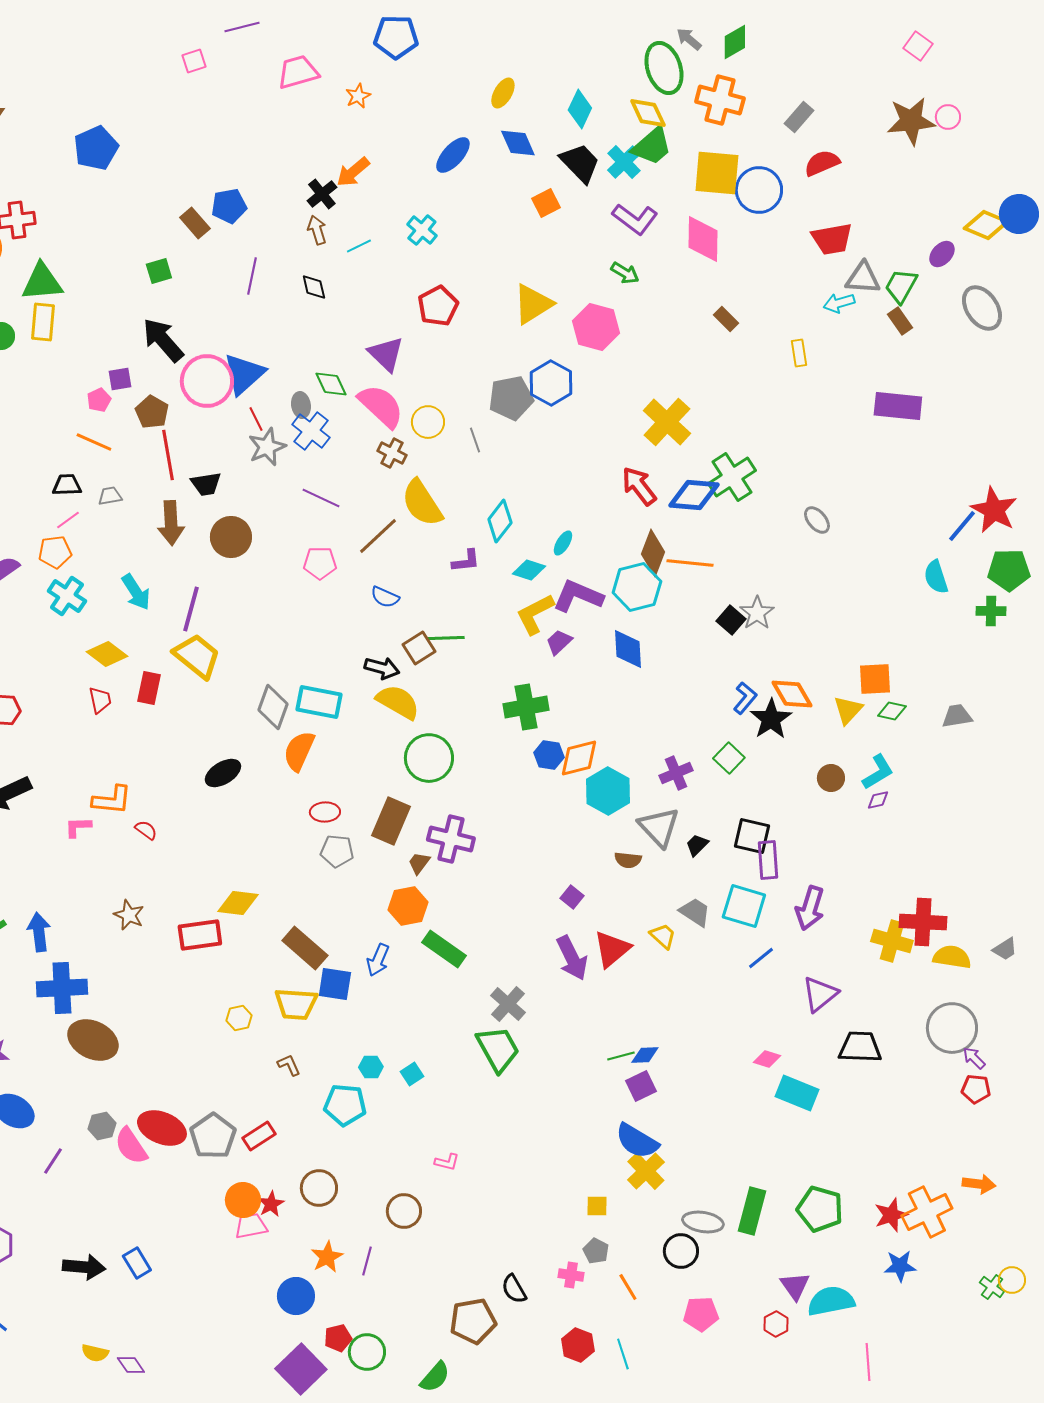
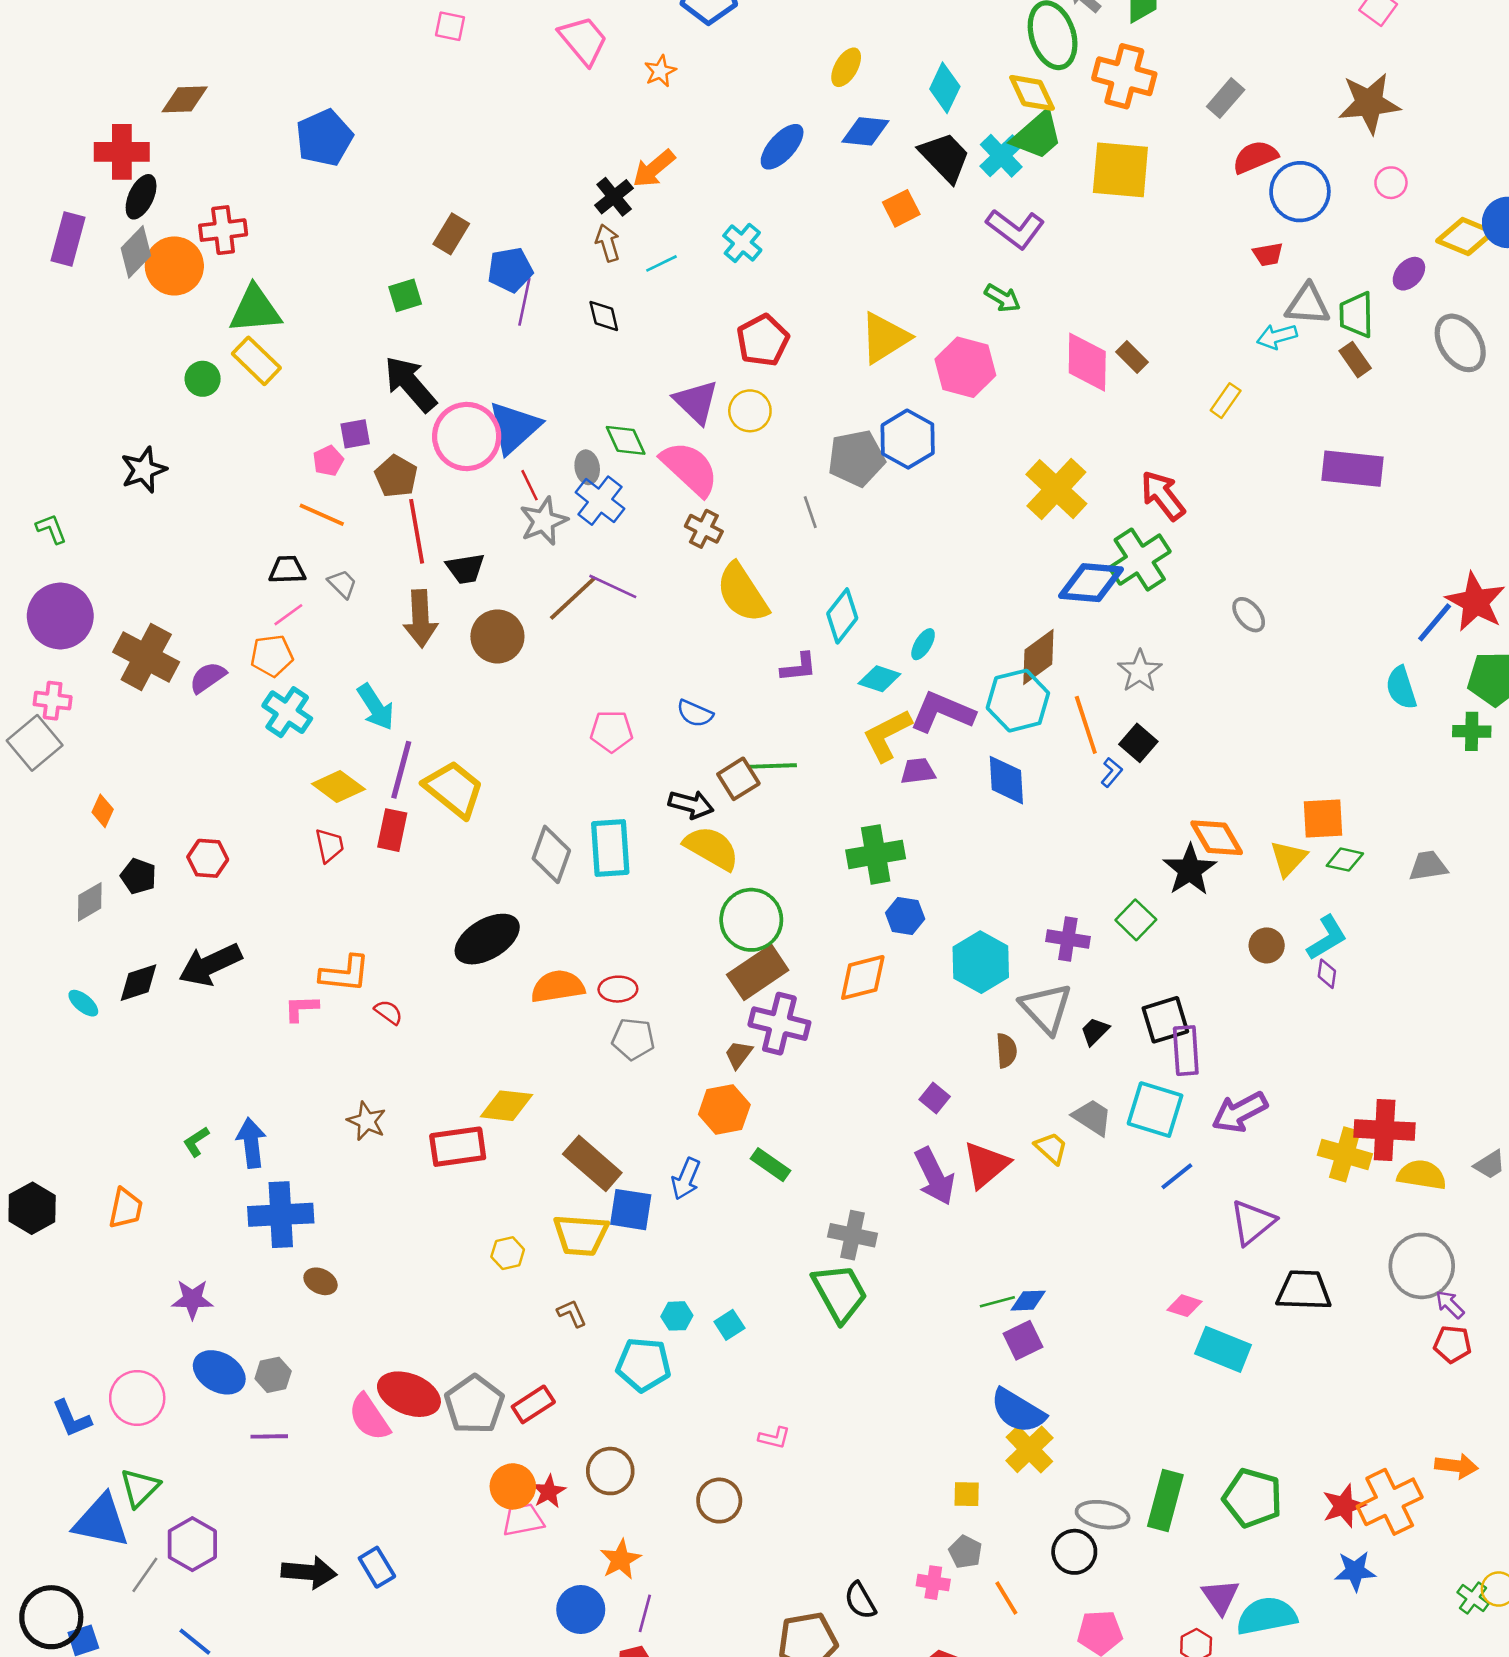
pink square: (194, 61) -> (450, 26), turned 30
pink trapezoid: (298, 72) -> (583, 40), turned 66
pink circle: (948, 117) -> (1391, 183), moved
blue diamond: (518, 143) -> (865, 131), turned -60
blue circle: (759, 190) -> (1300, 192), moved
blue pentagon: (229, 206) -> (510, 270), moved
brown rectangle: (195, 223) -> (451, 234), turned 72
pink diamond: (703, 239) -> (1087, 362), moved
red trapezoid: (832, 239) -> (1268, 254), size x0.6
green trapezoid: (901, 286) -> (1356, 315), turned -30
yellow rectangle: (43, 322) -> (256, 361), turned -51
yellow rectangle: (799, 353) -> (1226, 401), turned 44
yellow circle: (428, 422) -> (750, 411), moved
red arrow: (639, 486) -> (1163, 495), moved
gray trapezoid: (110, 496) -> (342, 584), turned 55
brown line: (378, 536) -> (573, 598), moved
brown diamond: (653, 553) -> (1038, 657), turned 33
pink pentagon: (320, 563) -> (612, 731), moved
orange line: (690, 563) -> (1086, 725), moved, turned 66
purple line: (191, 609) -> (401, 770), moved
gray star: (757, 613) -> (1140, 671), moved
purple trapezoid: (559, 642) -> (918, 771), turned 36
blue L-shape: (745, 698) -> (1111, 772), moved, size x0.7
cyan rectangle: (319, 702) -> (610, 848), turned 75
orange semicircle: (299, 751) -> (558, 986), moved, turned 57
orange diamond: (579, 758) -> (863, 977), moved
black ellipse: (223, 773) -> (487, 939), size x1.4
purple cross: (676, 773) -> (1068, 939), turned 32
purple diamond: (878, 800) -> (1327, 974), turned -70
brown rectangle: (391, 821) -> (758, 972), moved, turned 33
black square: (752, 836) -> (1165, 1020), turned -30
brown semicircle: (628, 860) -> (1006, 1051), turned -100
purple arrow: (810, 908) -> (1240, 1112), turned 45
green rectangle: (444, 949) -> (770, 1165), size x0.7
gray cross: (508, 1004) -> (853, 1235), turned -30
brown ellipse: (93, 1040) -> (321, 1281), size x0.5
gray hexagon: (102, 1126) -> (273, 1375), moved
purple line: (53, 1161) -> (269, 1436), turned 56
purple line: (367, 1261) -> (645, 1613), moved

